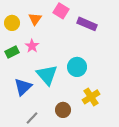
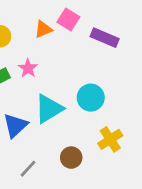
orange triangle: (35, 19) -> (43, 29), moved, turned 32
cyan triangle: (47, 75) -> (49, 109), turned 40

